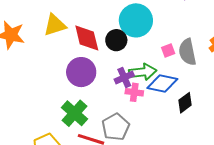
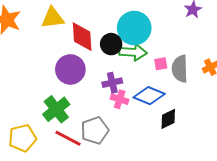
green arrow: (143, 72) -> (133, 52), moved

